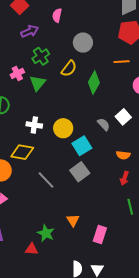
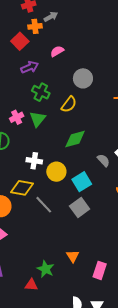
pink semicircle: (57, 15) -> (57, 51), turned 48
green cross: (41, 56) -> (41, 92), turned -30
pink cross: (17, 73) -> (17, 117), moved
green diamond: (94, 83) -> (75, 139), moved, turned 45
yellow circle: (63, 128) -> (56, 172), moved
gray line: (46, 180) -> (44, 205), moved

